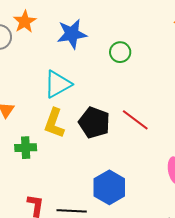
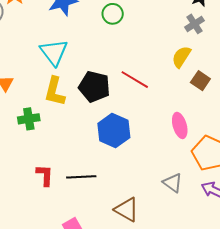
cyan triangle: (58, 84) -> (54, 52), turned -32
blue hexagon: (109, 187) -> (114, 131), moved

